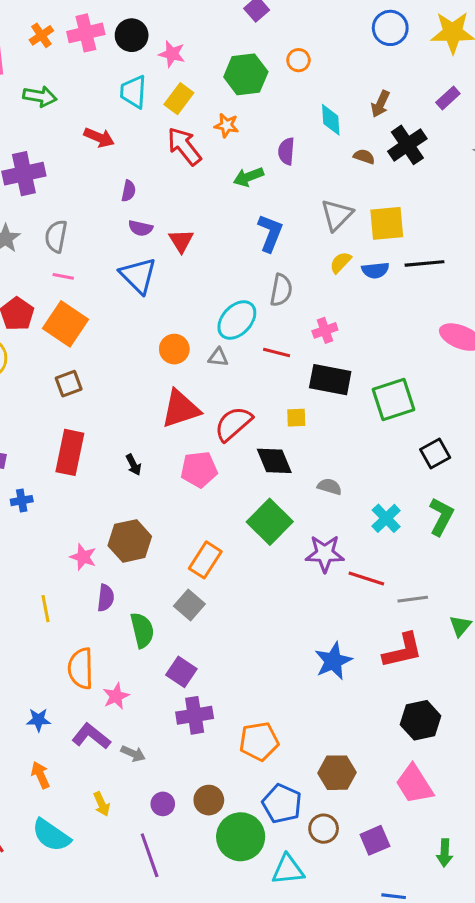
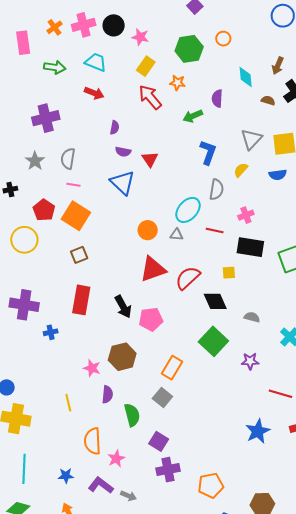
cyan trapezoid: (133, 92) -> (96, 62), moved, turned 110
yellow semicircle: (341, 262) -> (241, 170), moved
black arrow: (133, 465) -> (123, 307), size x1.6
pink pentagon: (199, 469) -> (151, 319), moved
purple star: (325, 554) -> (250, 361), size x0.7
red line: (366, 579) -> (280, 394), moved

